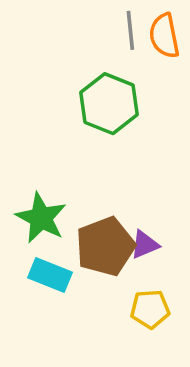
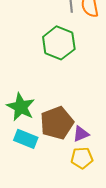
purple triangle: (145, 245) -> (81, 134), moved

